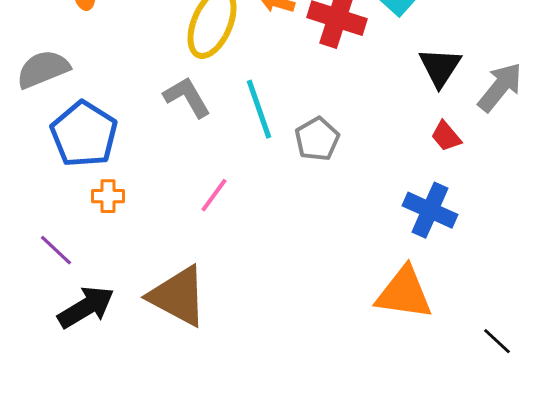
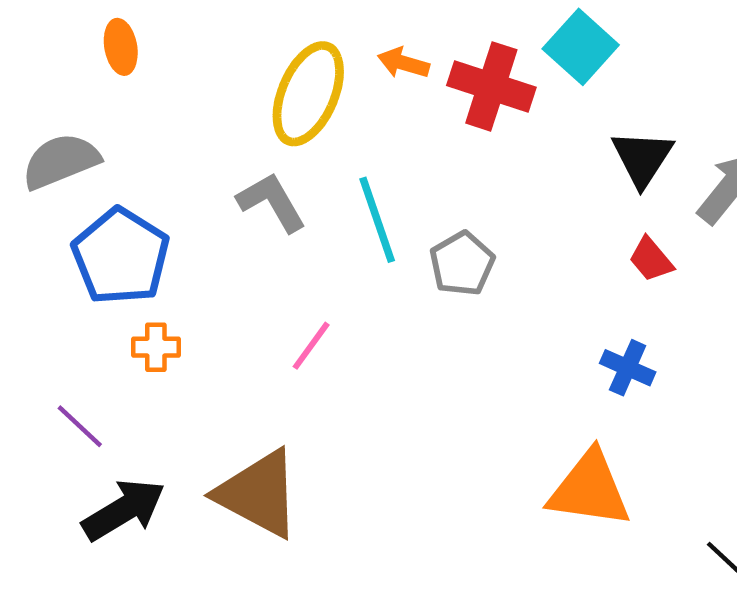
blue cross: (430, 210) -> (628, 368), size x0.7

